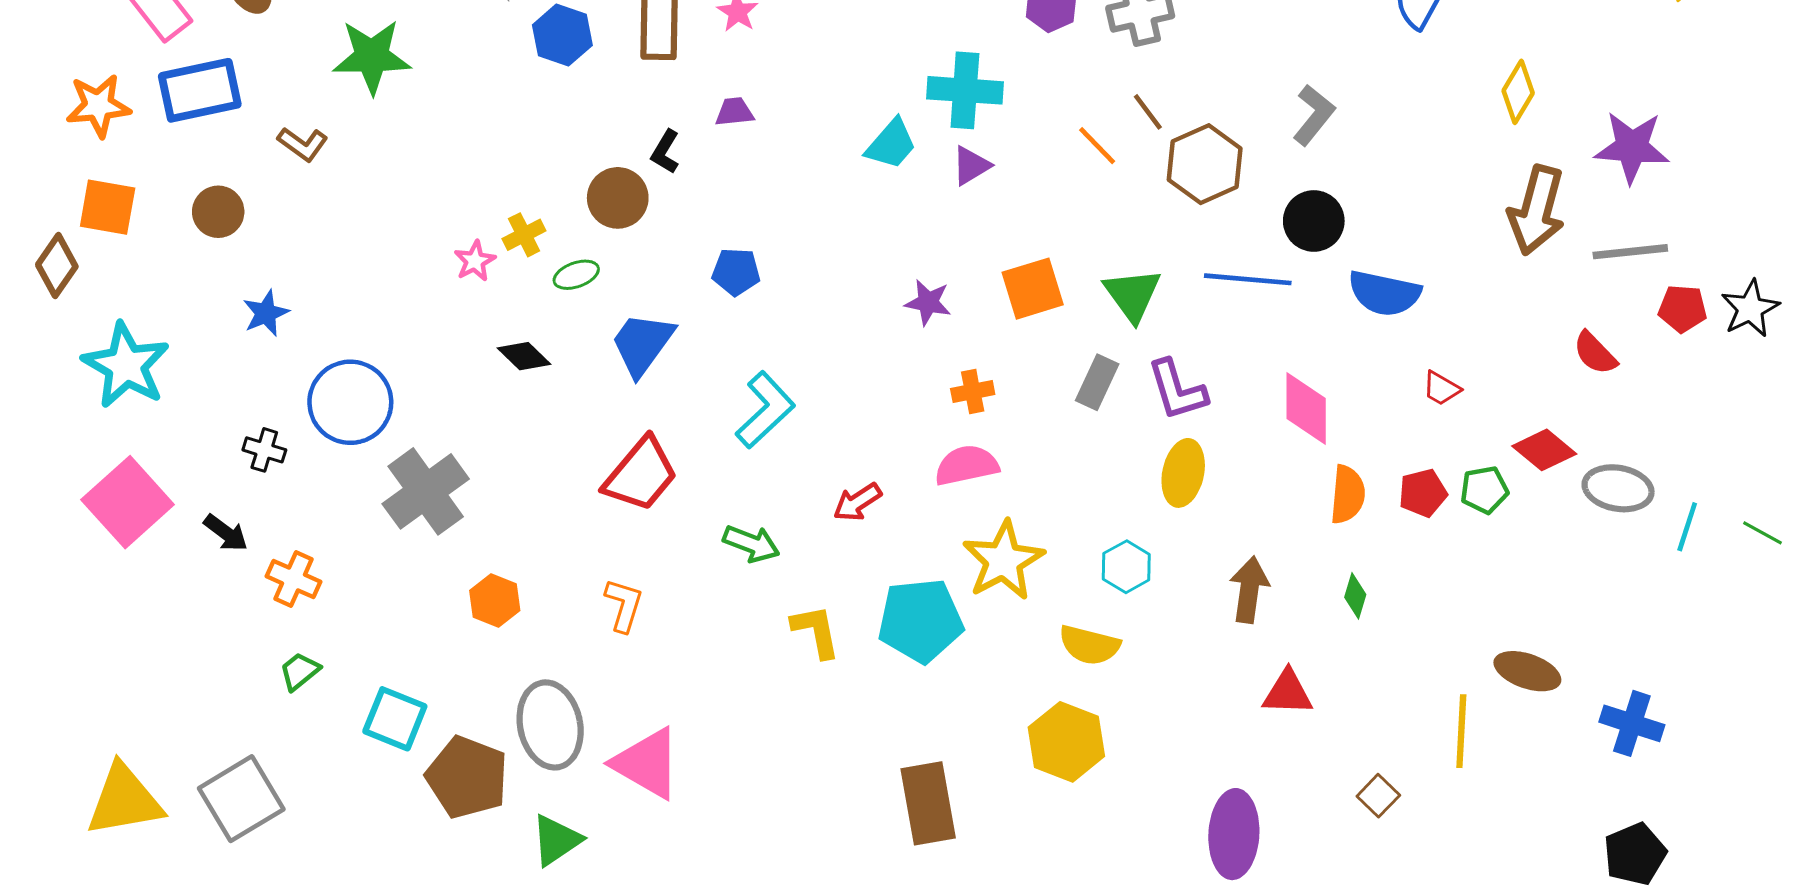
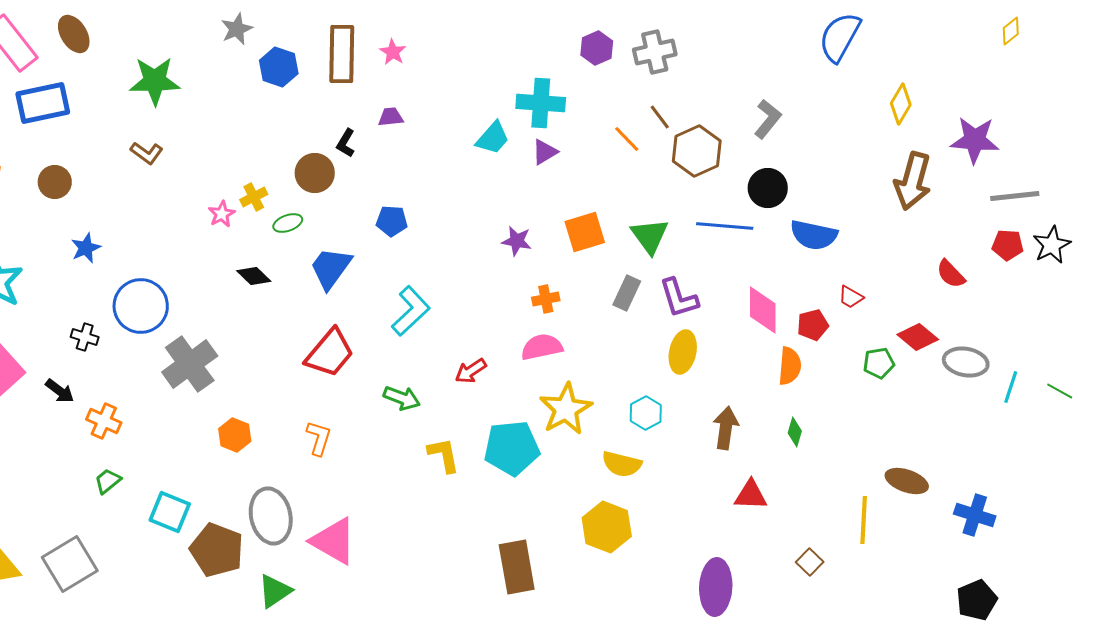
brown L-shape: (303, 144) -> (147, 153), moved
gray line: (1630, 252) -> (1015, 196), moved
red pentagon: (1423, 493) -> (813, 325), moved

